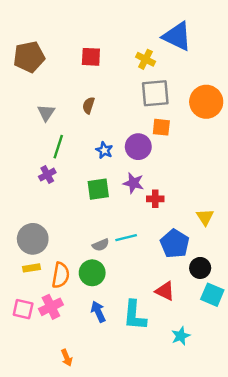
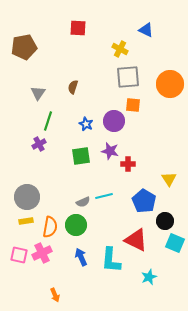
blue triangle: (177, 36) -> (146, 30), size x0.6
red square: (91, 57) -> (78, 28), moved
red triangle: (165, 291) -> (136, 240), size x1.4

